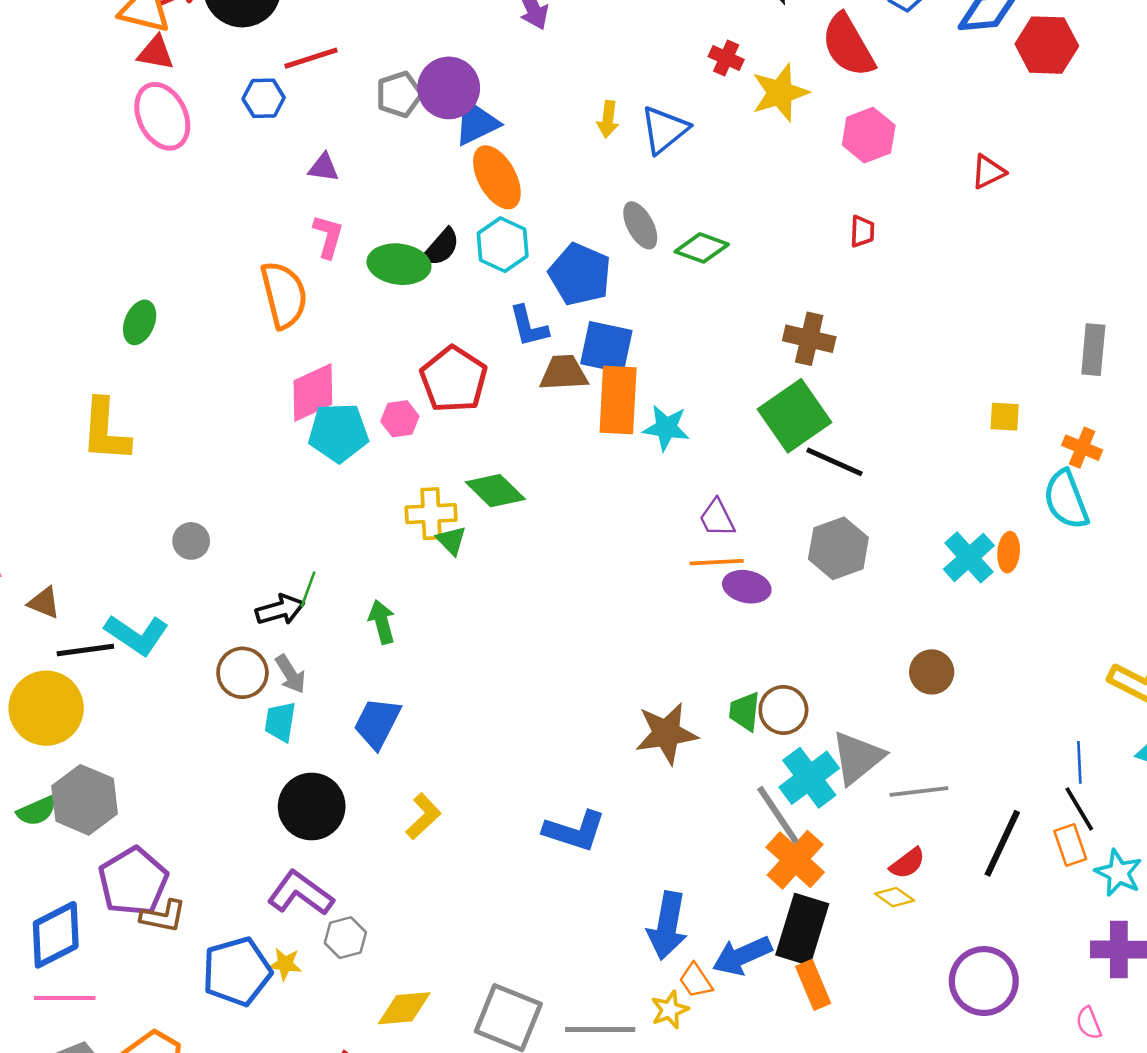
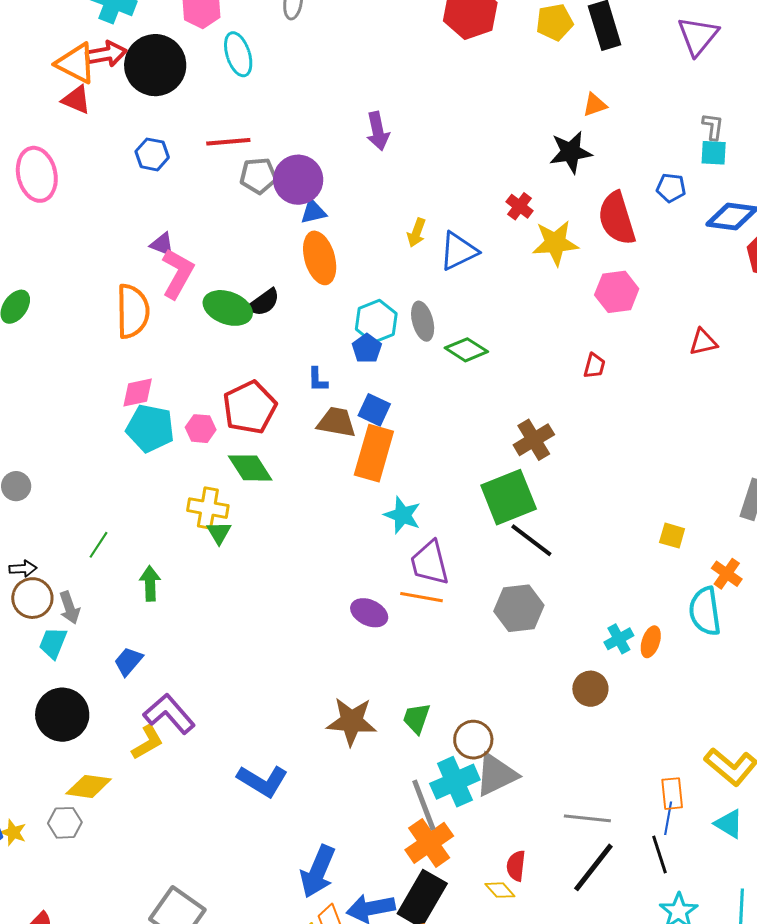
red line: (311, 58) -> (228, 142), moved
pink ellipse: (162, 116) -> (37, 174), moved
blue triangle: (476, 123) -> (313, 212), size x0.7
purple triangle: (324, 168) -> (162, 244), moved
pink L-shape: (328, 236) -> (178, 273), size x1.4
cyan hexagon: (503, 245) -> (376, 321), moved
blue pentagon: (580, 274) -> (367, 348), size x0.6
blue L-shape: (529, 326) -> (318, 380), size x0.7
brown cross: (809, 339) -> (534, 440), turned 33
blue square: (606, 347) -> (374, 410), size x0.7
pink diamond: (313, 393) -> (138, 392), size x0.7
cyan star: (666, 428) -> (402, 515), moved
green diamond: (495, 491) -> (250, 468), moved
purple trapezoid: (717, 518) -> (430, 563), size x1.4
cyan cross: (969, 557) -> (619, 639), size x0.7
purple ellipse: (747, 587) -> (369, 613), moved
black arrow: (280, 610) -> (23, 569), moved, size x0.7
brown circle: (932, 672) -> (590, 689), moved
brown circle: (783, 710) -> (473, 740), moved
blue trapezoid: (377, 723) -> (128, 661), size x0.7
gray line: (919, 792) -> (587, 818), moved
orange rectangle: (1070, 845) -> (672, 794), moved
red semicircle: (907, 863) -> (516, 866), turned 120
purple L-shape: (300, 893) -> (169, 714), moved
yellow diamond: (404, 1008) -> (89, 786), moved

